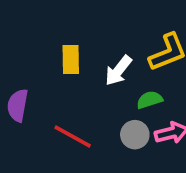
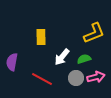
white arrow: (118, 71) -> (62, 57), moved

